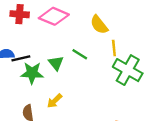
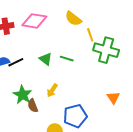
green line: (80, 54) -> (67, 59), moved
green star: (32, 73) -> (22, 95), moved, turned -30

